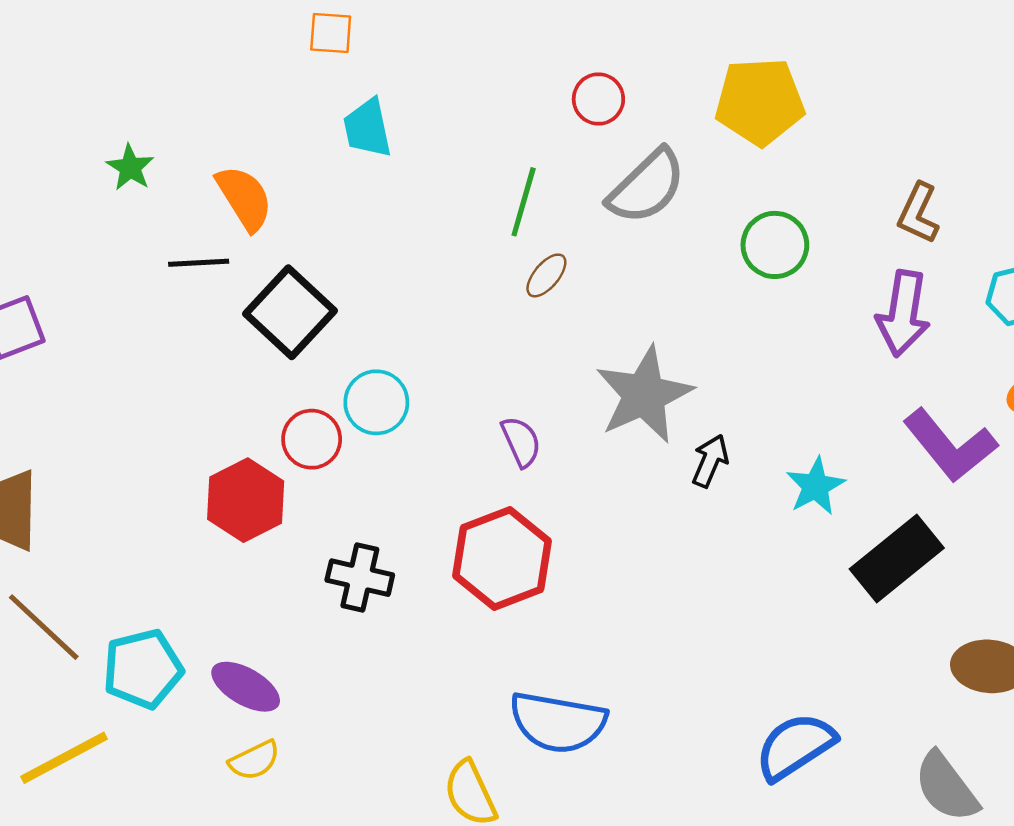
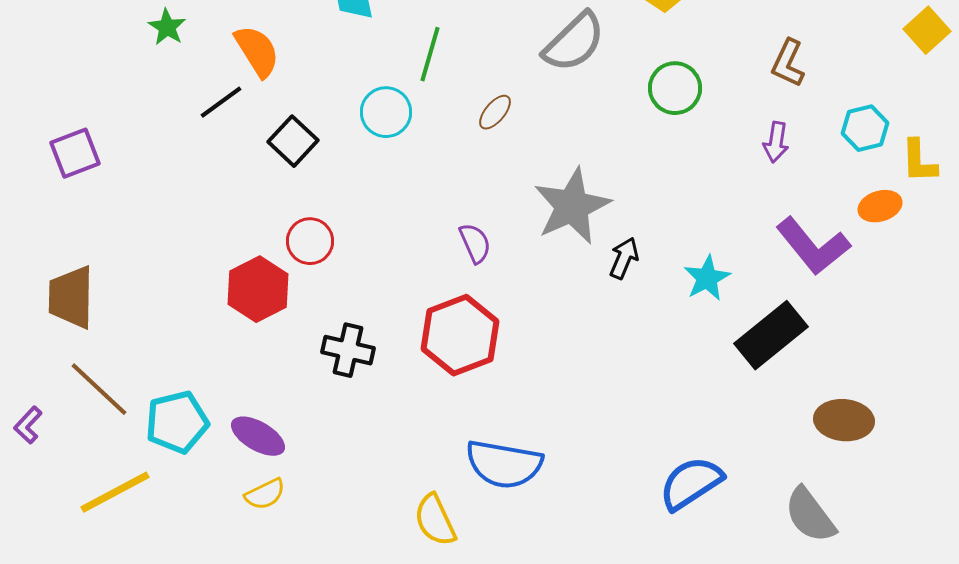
green line: (524, 202) -> (430, 54), moved
black line: (199, 263) -> (221, 102), turned -33
black square: (290, 312) -> (293, 141), size x0.7
purple arrow: (903, 314) -> (776, 142), size x0.6
cyan circle: (376, 402) -> (386, 112), moved

